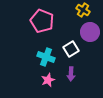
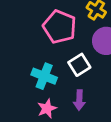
pink pentagon: (42, 21) -> (60, 27), moved

